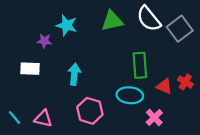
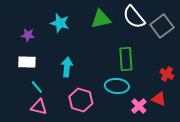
purple star: (44, 41) -> (28, 35), moved
red triangle: (164, 86) -> (159, 99), moved
cyan line: (14, 117) -> (37, 87), moved

